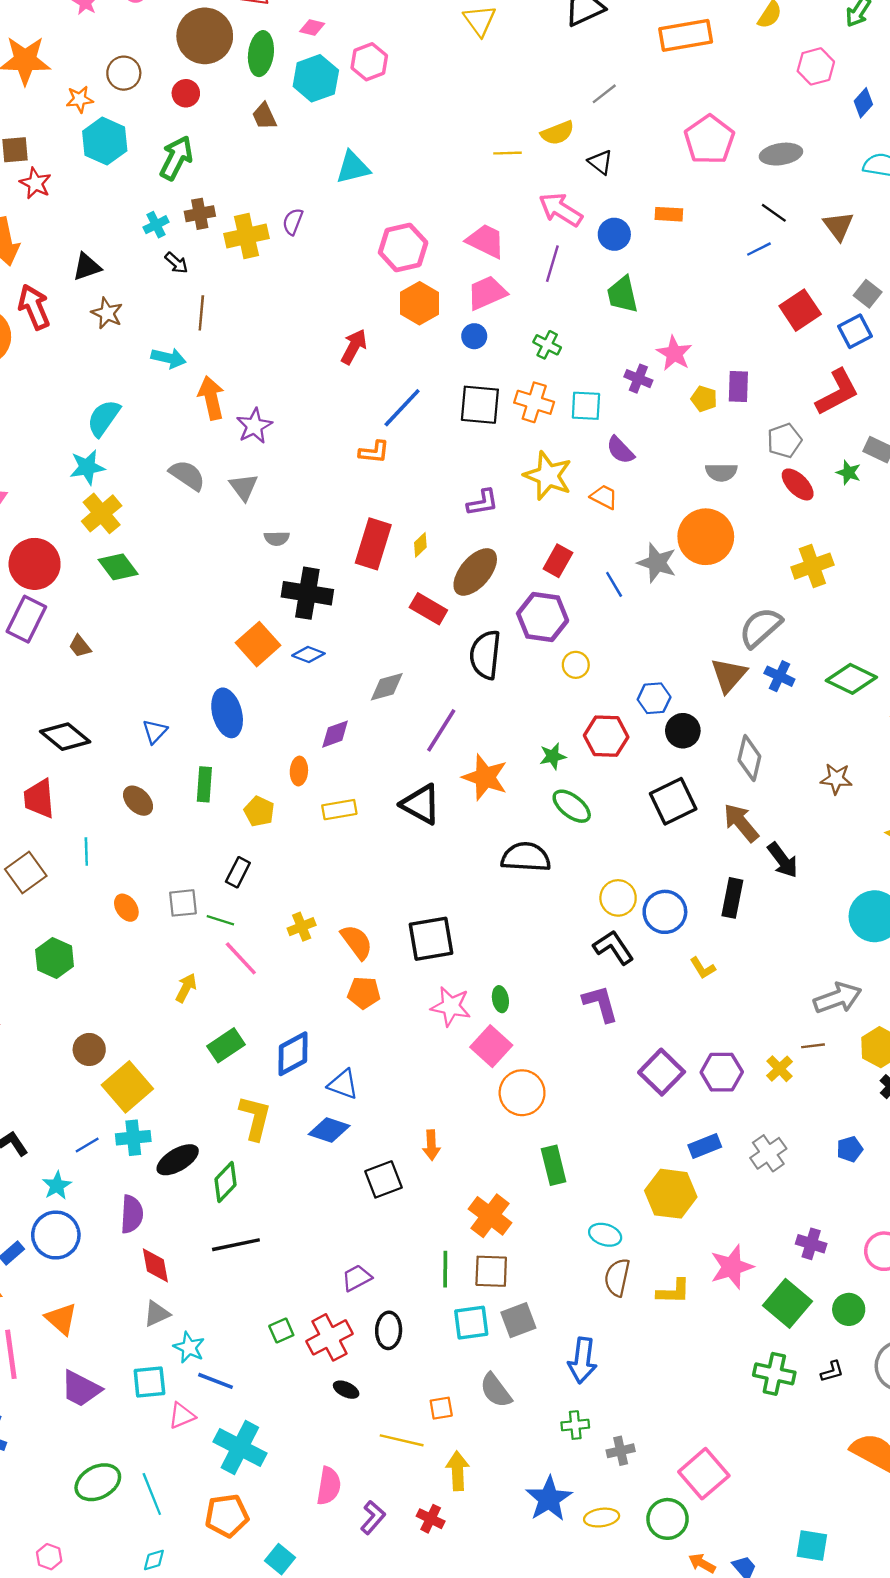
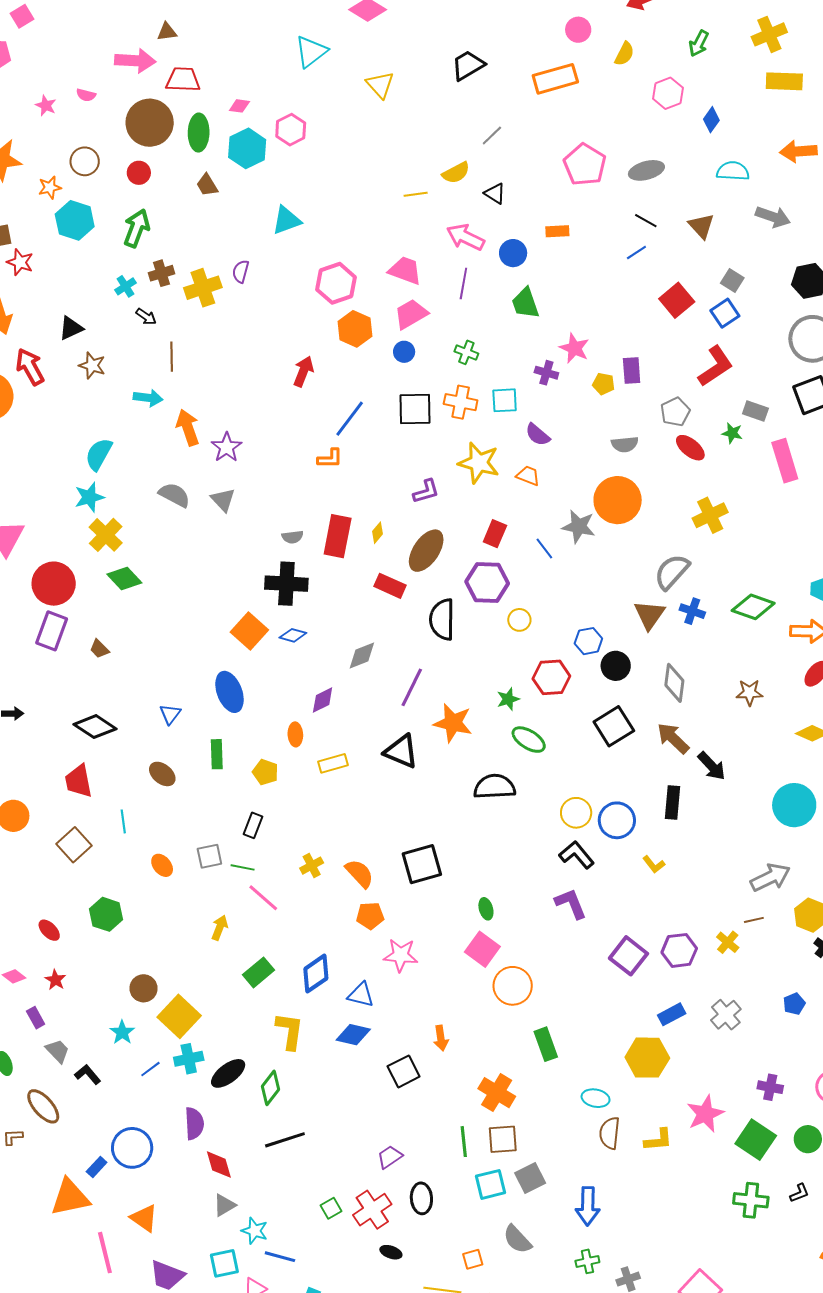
gray semicircle: (277, 538) -> (292, 537), moved
pink star: (451, 1006) -> (401, 955), moved
cyan star: (57, 1186) -> (122, 1032), moved

